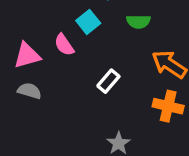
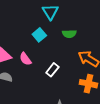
pink semicircle: (64, 45) -> (25, 59), moved

